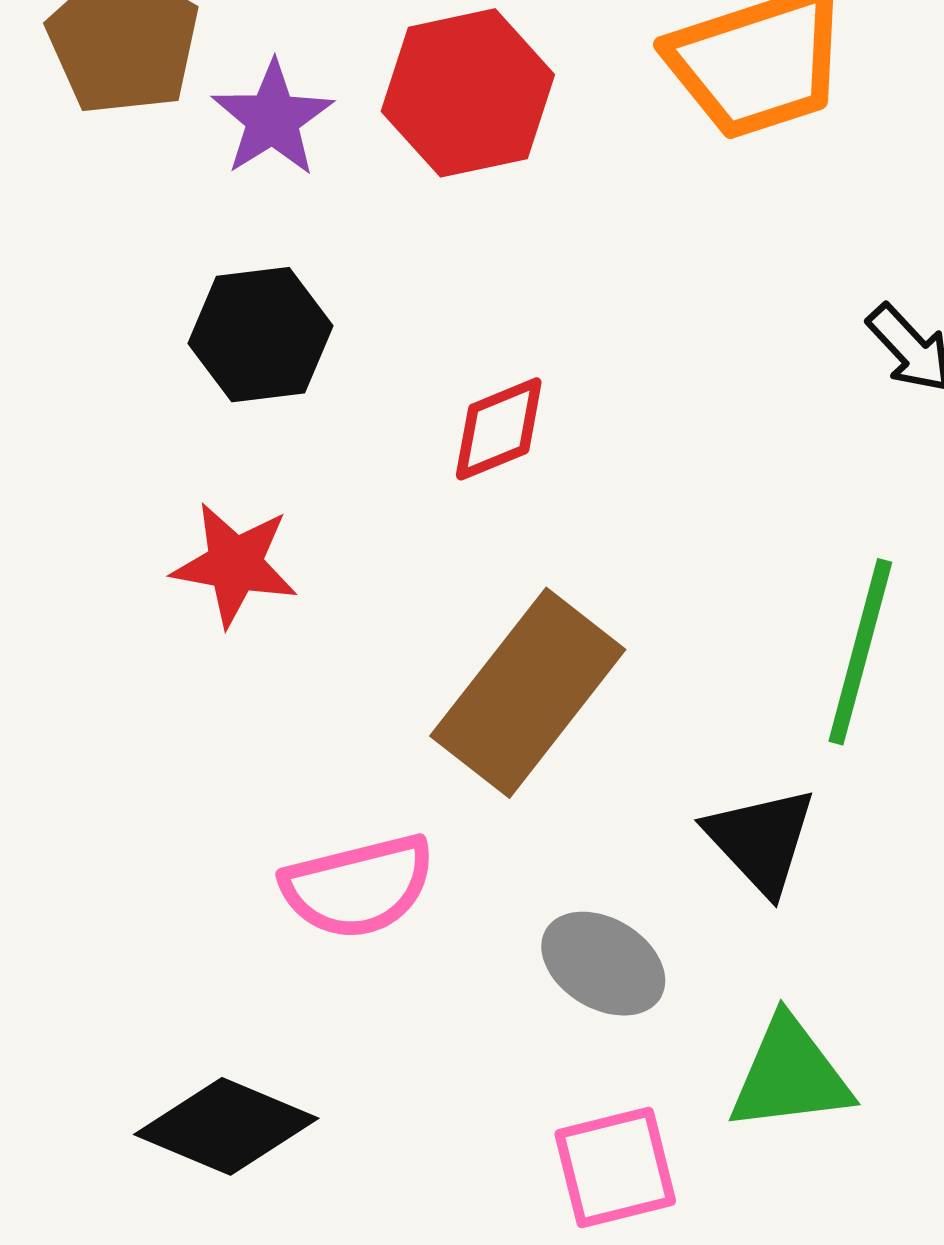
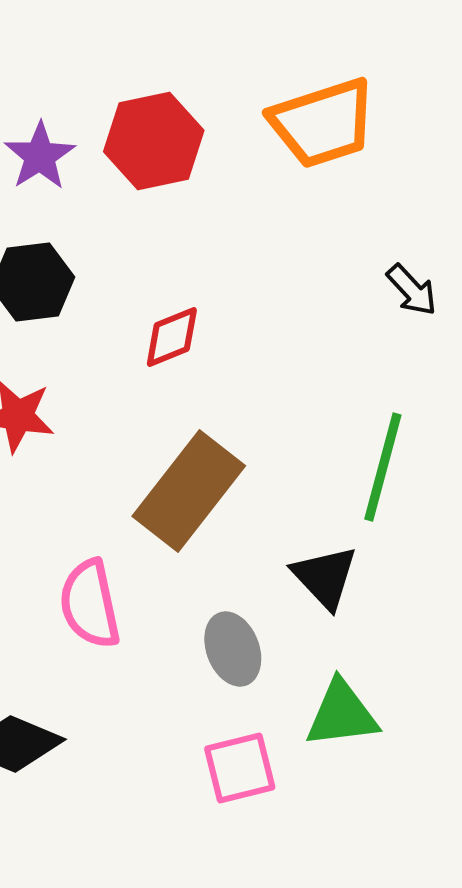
pink semicircle: (358, 886) -> (90, 604), turned 92
gray ellipse: (603, 964) -> (233, 649), turned 38

